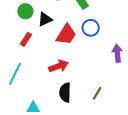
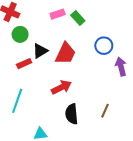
black triangle: (45, 19) -> (40, 51), moved
blue circle: (91, 28) -> (104, 46), moved
red rectangle: (26, 39) -> (24, 64), turned 40

